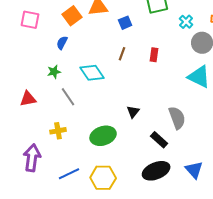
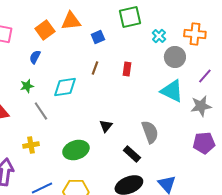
cyan diamond: (92, 73) -> (65, 87), turned -65

